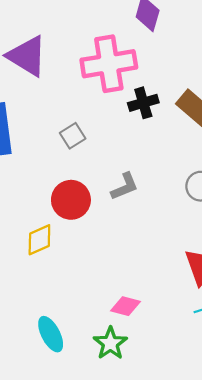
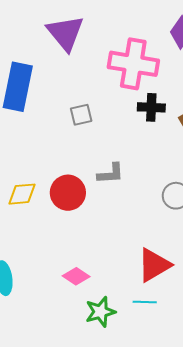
red circle: (71, 200) -> (68, 193), moved
green star: (110, 343) -> (100, 312), moved

